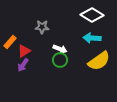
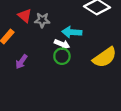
cyan arrow: (92, 38) -> (72, 32), moved
red triangle: (24, 51) -> (25, 16), moved, turned -48

